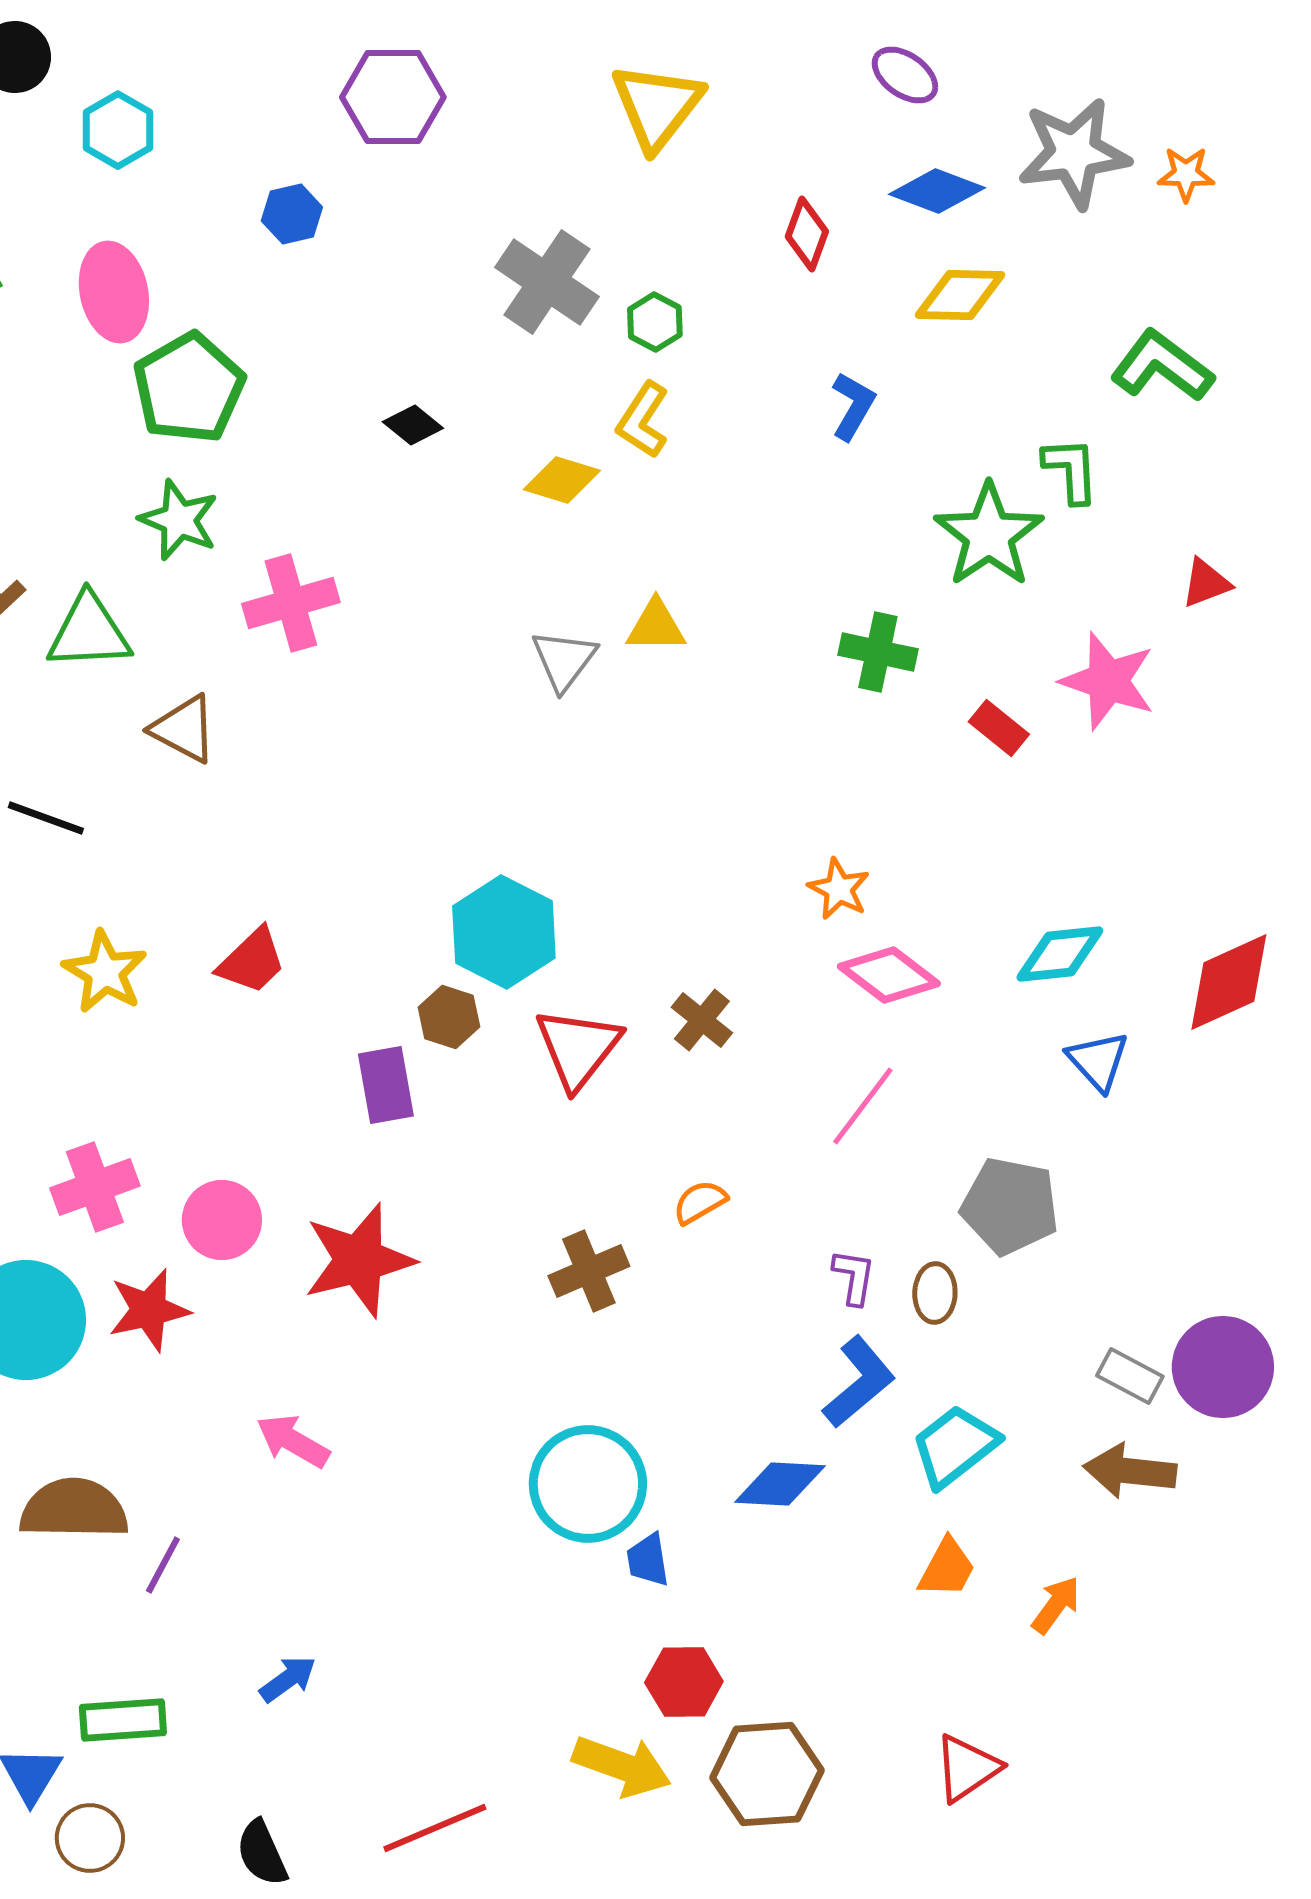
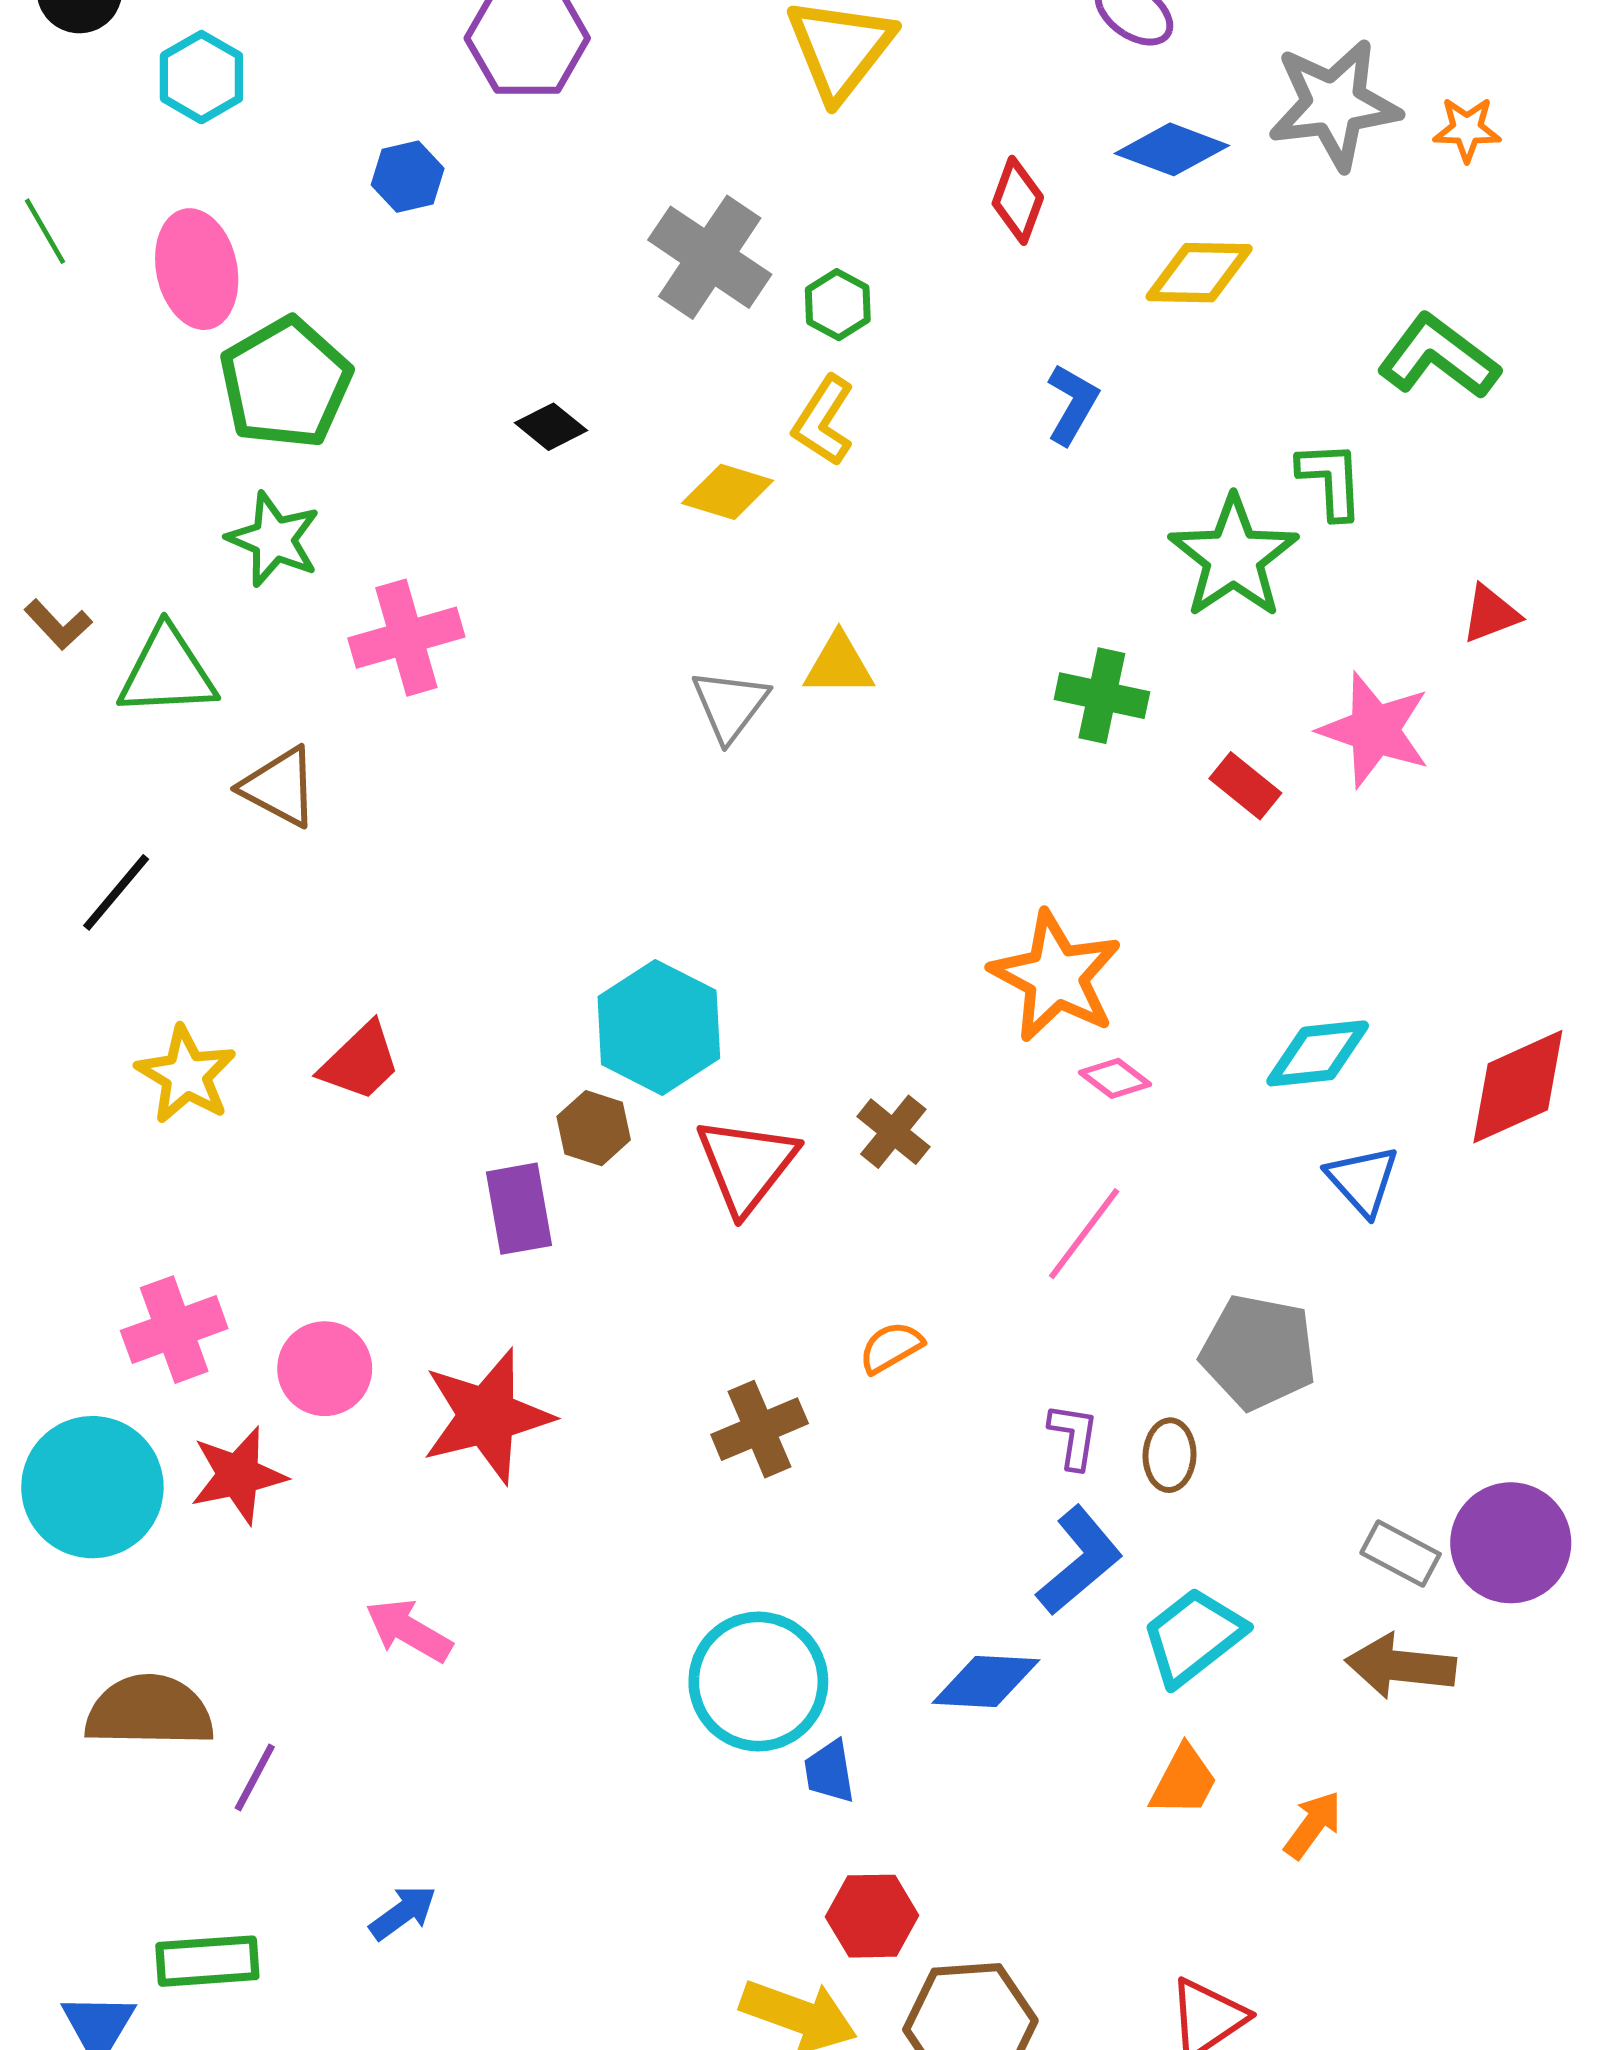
black line: (46, 818) -> (116, 892), turned -70
orange star: (839, 889) -> (1056, 976), size x1.8
pink diamond: (889, 975) -> (1115, 1078), size x0.6

